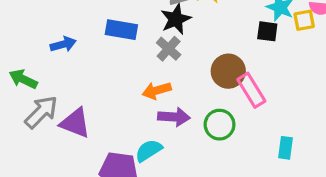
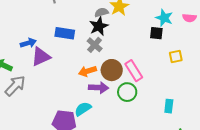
yellow square: (304, 20) -> (176, 57), moved
brown circle: (228, 71) -> (112, 70), moved
pink rectangle: (251, 90) -> (134, 71), moved
purple triangle: (75, 123) -> (41, 57), moved, turned -45

